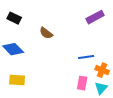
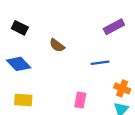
blue line: (86, 57) -> (100, 63), moved
pink rectangle: (82, 83) -> (80, 100), moved

